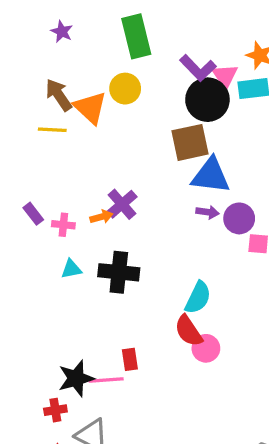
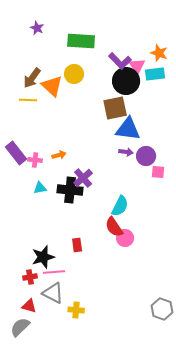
purple star: (62, 32) -> (37, 28), moved
green rectangle: (136, 36) -> (81, 41), turned -72
brown arrow: (59, 95) -> (32, 78), turned -110
purple cross: (122, 204) -> (83, 178), moved
purple rectangle: (33, 214) -> (16, 153), size x1.6
pink line: (106, 380) -> (54, 272), moved

